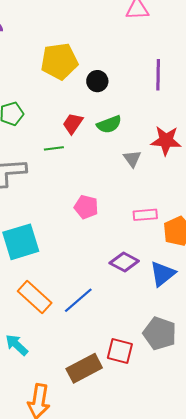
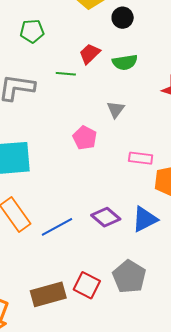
gray triangle: (132, 159) -> (116, 110), moved
purple diamond: (124, 262) -> (106, 217), moved

